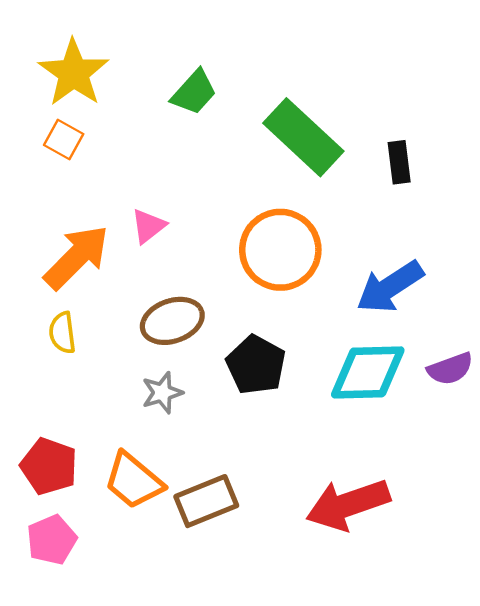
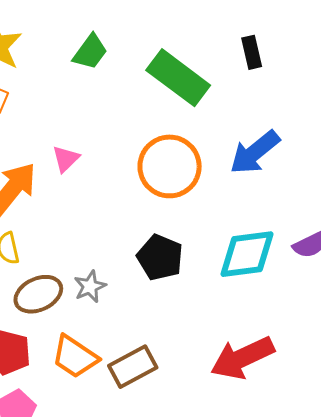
black rectangle: (399, 162) -> (252, 52), moved
blue arrow: (390, 287) -> (255, 152), moved
brown ellipse: (172, 321) -> (38, 294), moved

